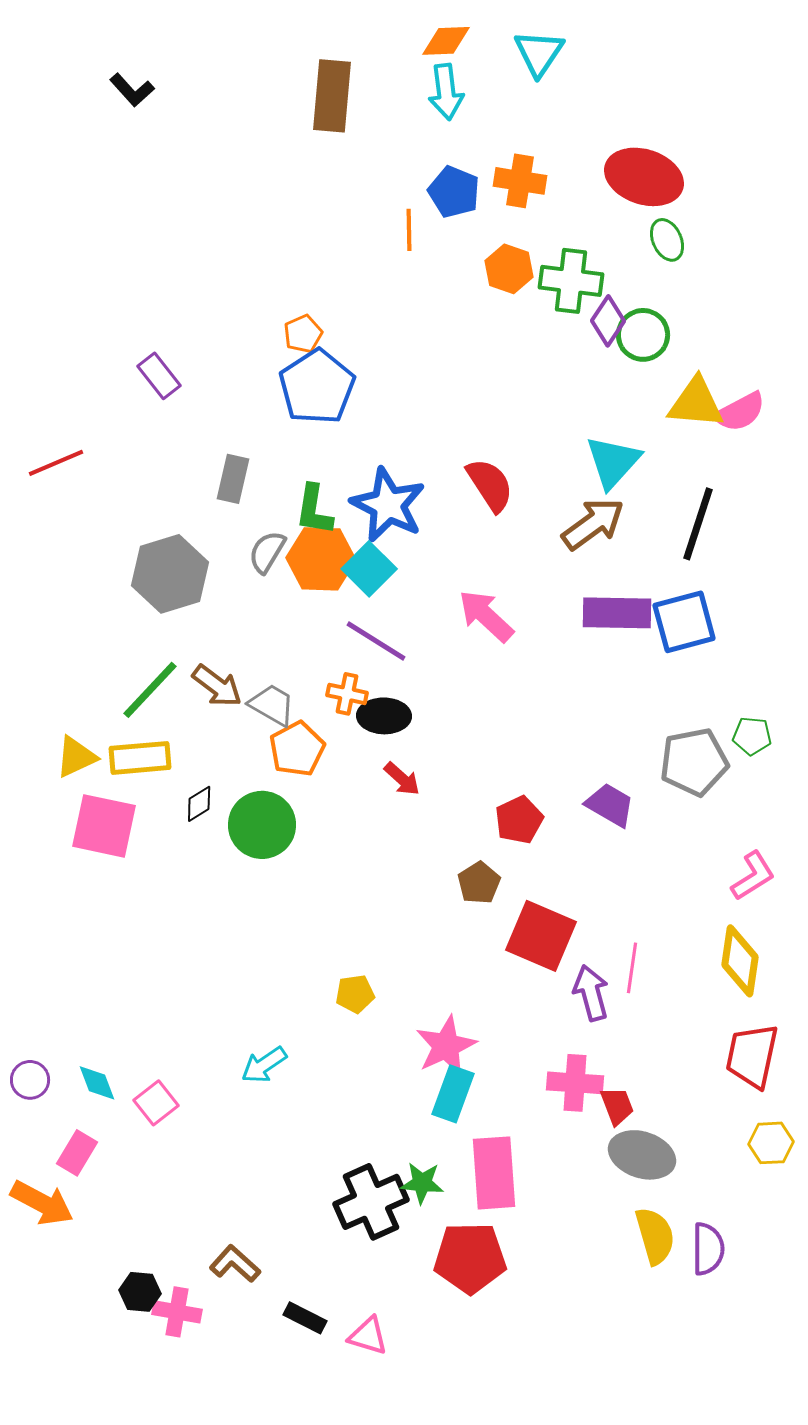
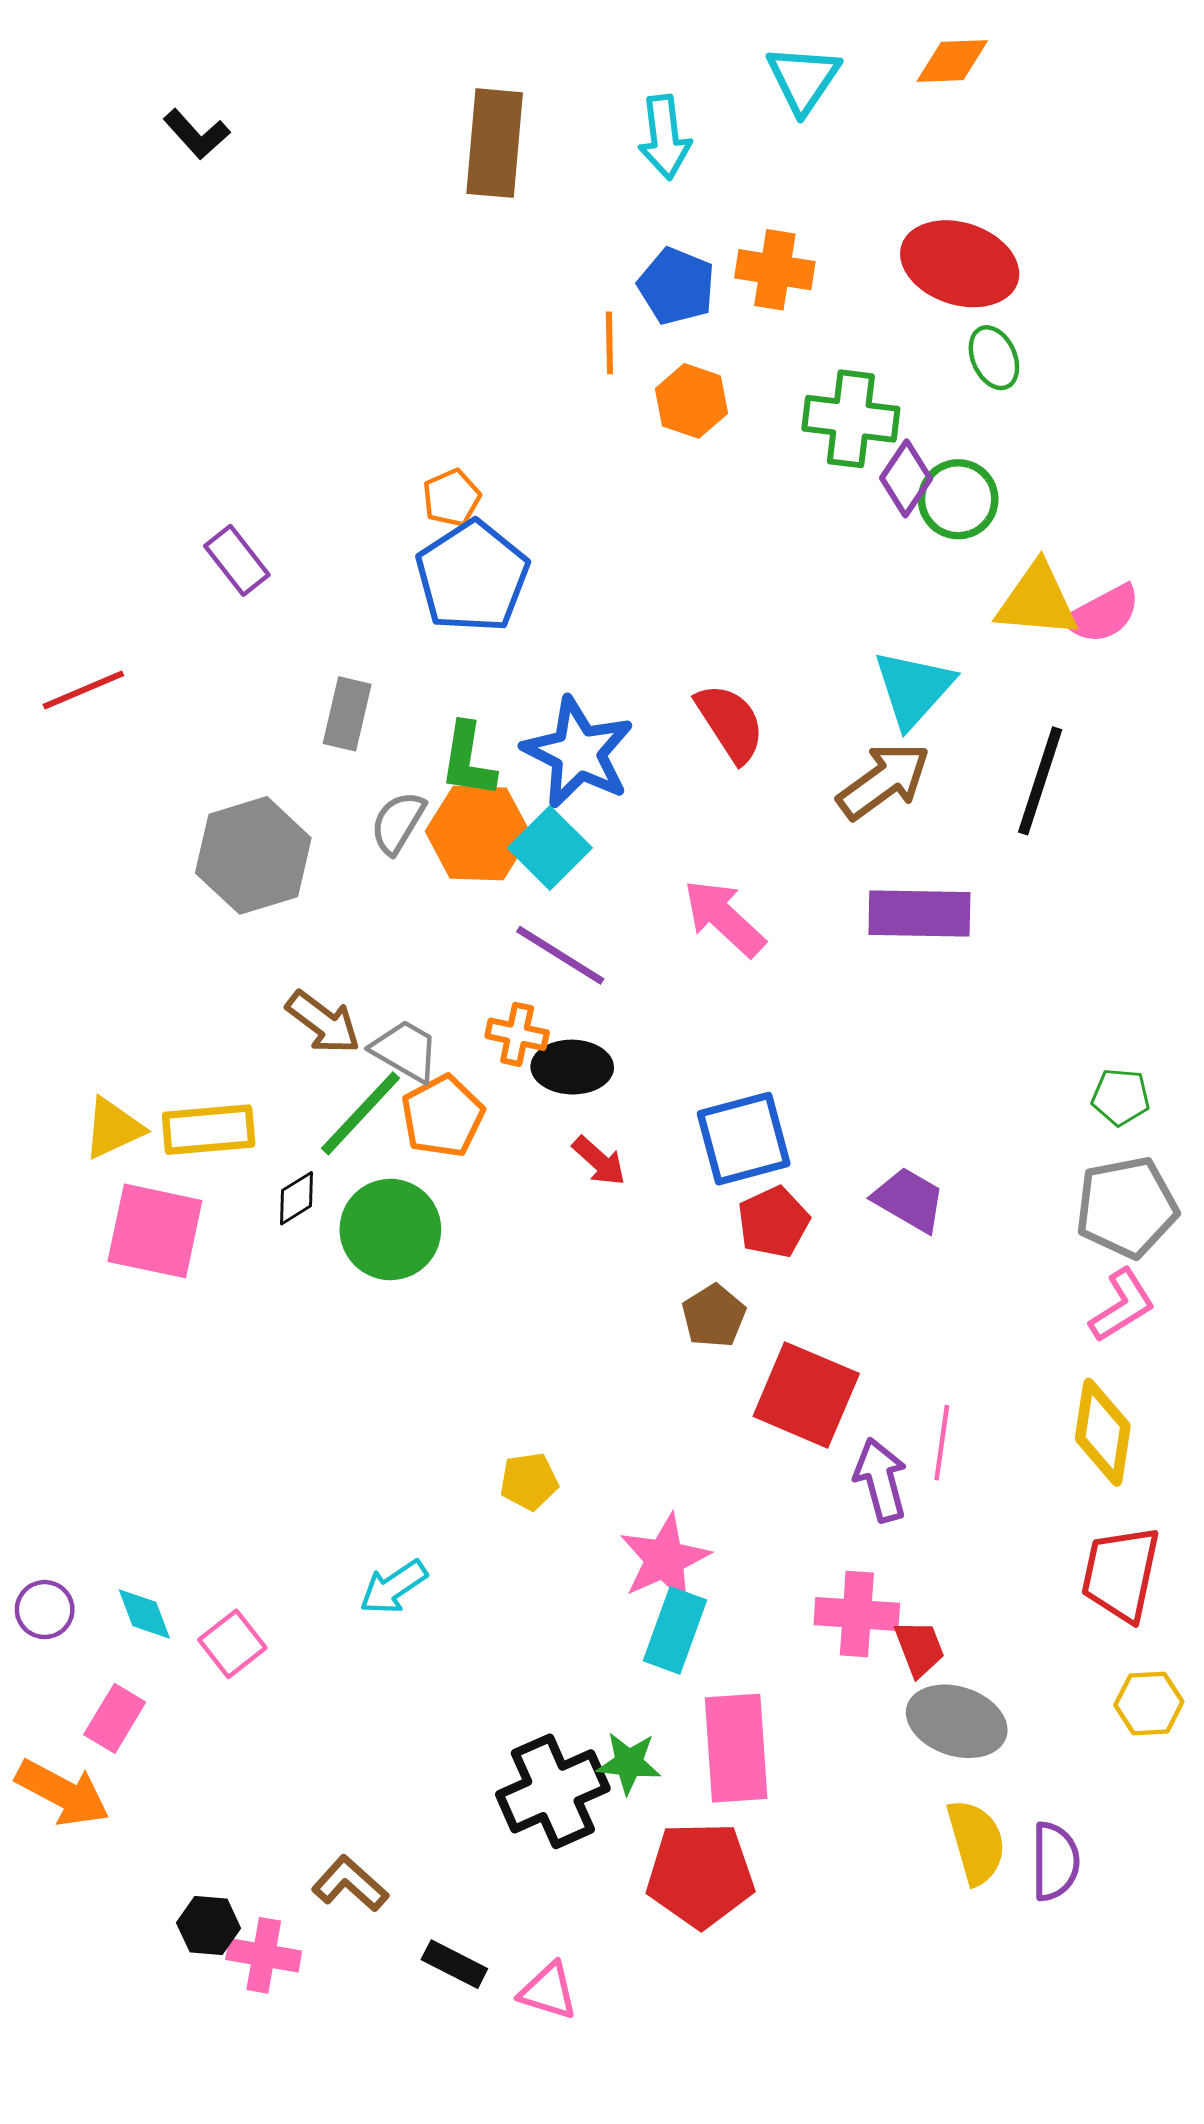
orange diamond: (446, 41) -> (952, 61), moved
orange hexagon: (509, 269) -> (691, 401), moved
blue square: (684, 622) -> (744, 1139), moved
green line: (150, 690) -> (361, 1113), moved
gray pentagon: (694, 762) -> (1127, 1207), moved

